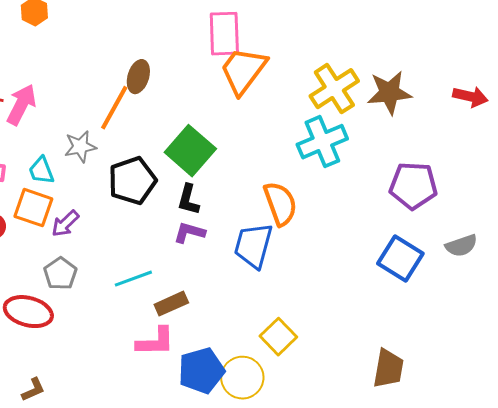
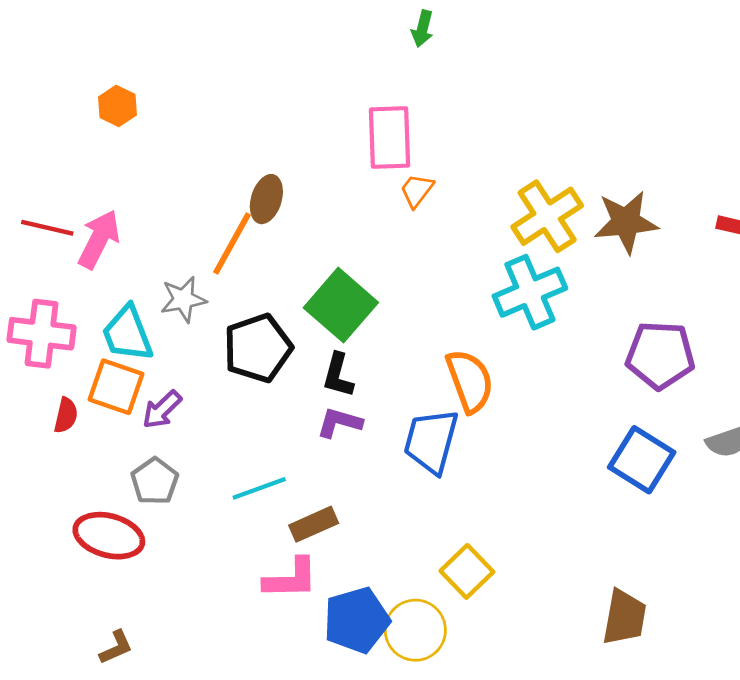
orange trapezoid: (243, 71) -> (417, 190), size x0.5
cyan trapezoid: (41, 171) -> (127, 334), size x1.4

